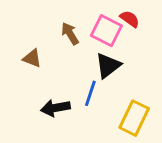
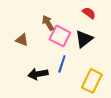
pink square: (106, 31) -> (60, 36), moved
black triangle: (108, 66) -> (84, 39), moved

